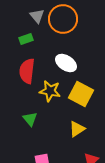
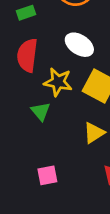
green triangle: (30, 119) -> (41, 111), moved

